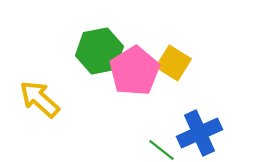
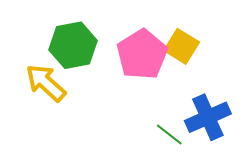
green hexagon: (100, 51) -> (73, 45), moved

